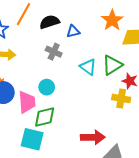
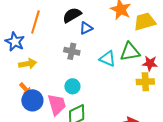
black semicircle: (49, 22) -> (72, 15), moved
green triangle: (112, 65) -> (130, 52), turned 35

